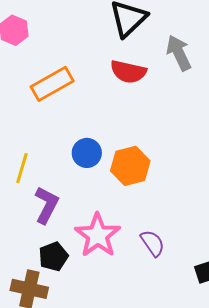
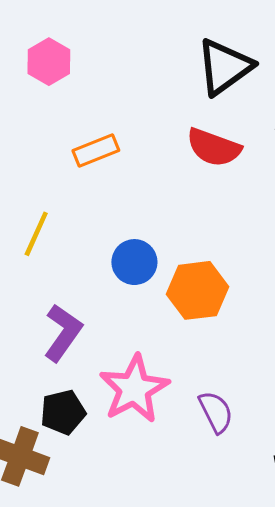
orange rectangle: (52, 84) -> (96, 151), size x0.7
yellow line: (22, 168) -> (36, 234), moved

